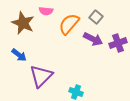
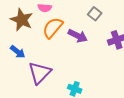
orange semicircle: (69, 24) -> (53, 28), moved
purple arrow: (93, 39) -> (78, 36), moved

